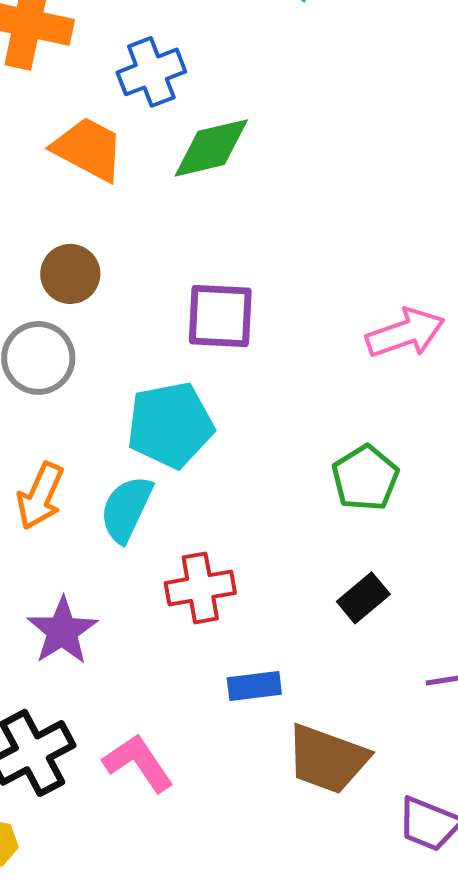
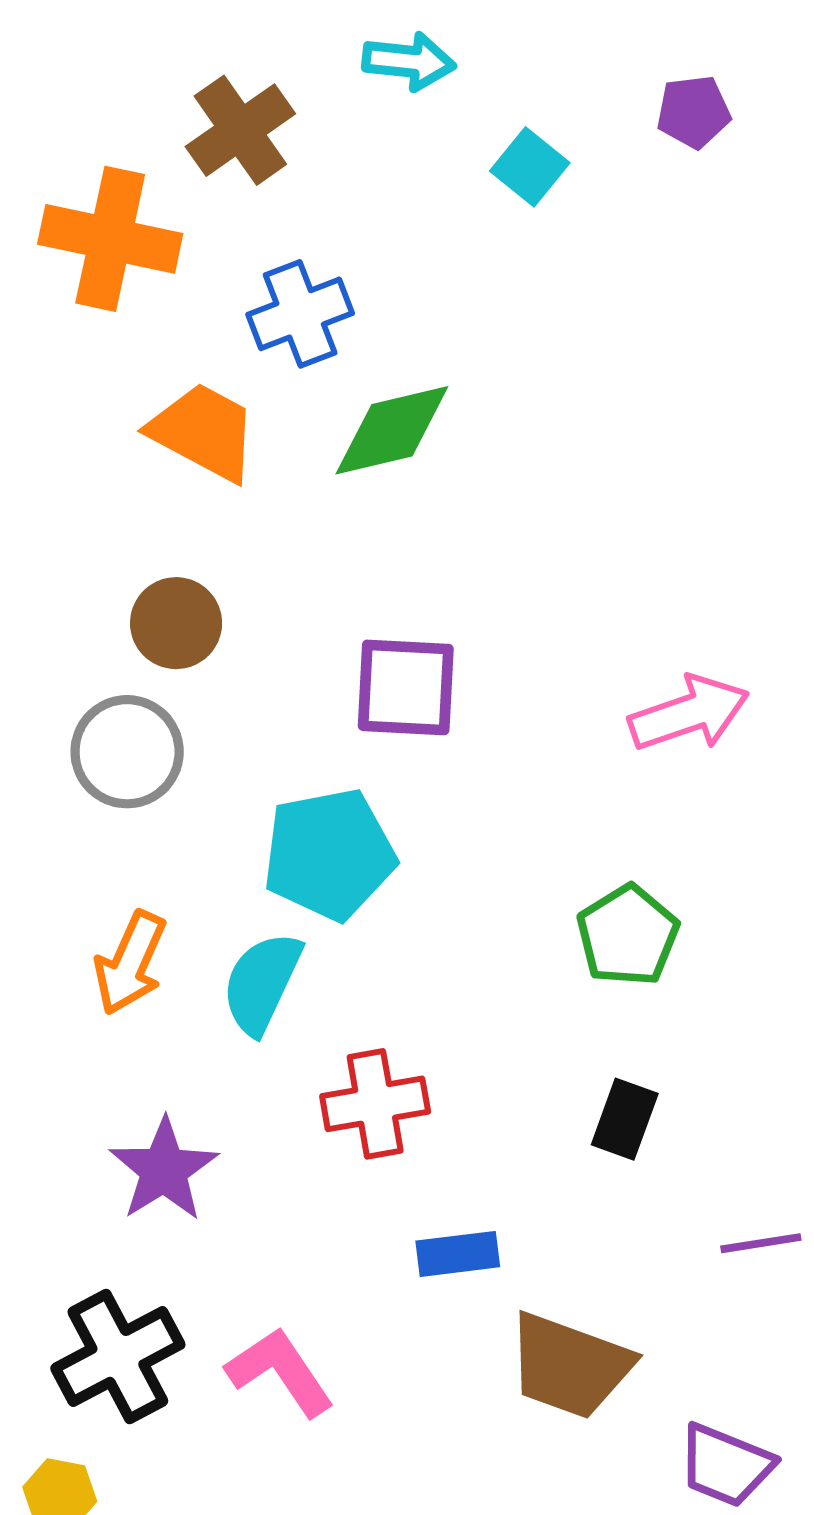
black rectangle: (363, 598) -> (625, 1119), turned -30

